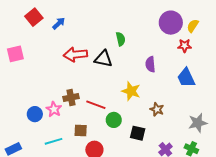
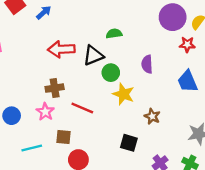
green semicircle: (121, 39) -> (114, 34), turned -88
black triangle: (103, 59) -> (93, 56), turned -36
brown cross: (71, 97) -> (55, 88), moved
pink star: (54, 109) -> (45, 112), moved
green circle: (114, 120) -> (111, 73), moved

